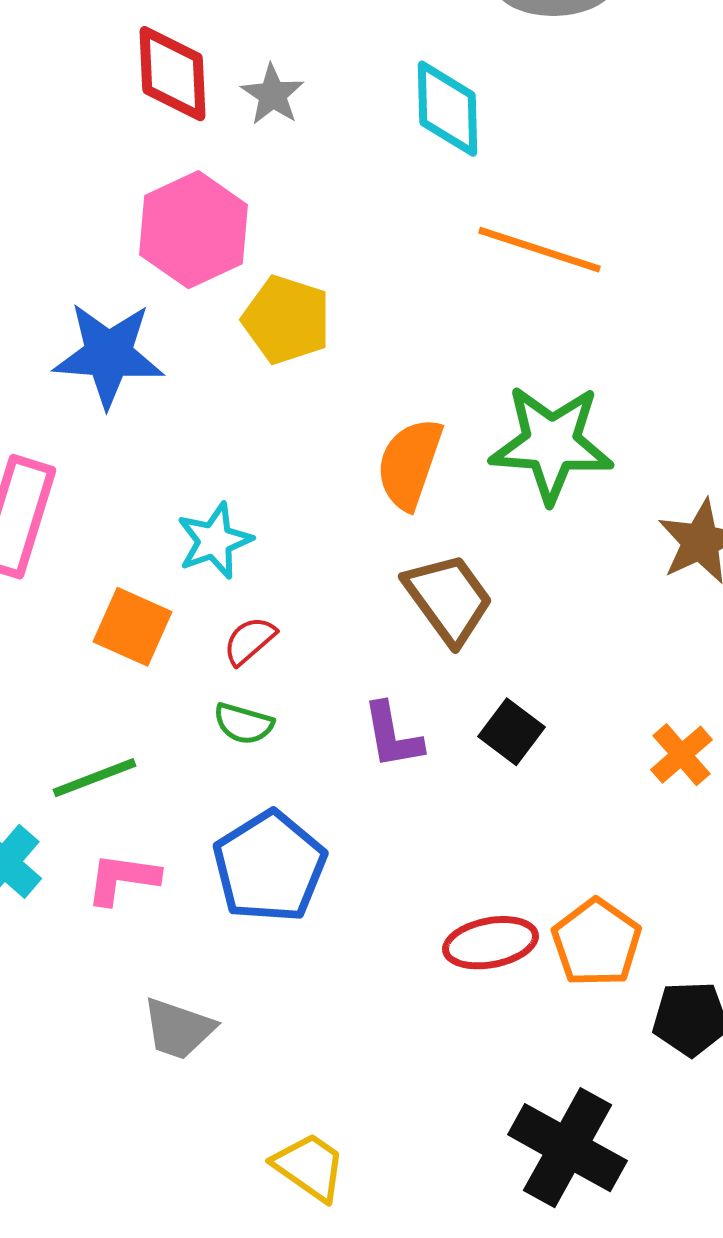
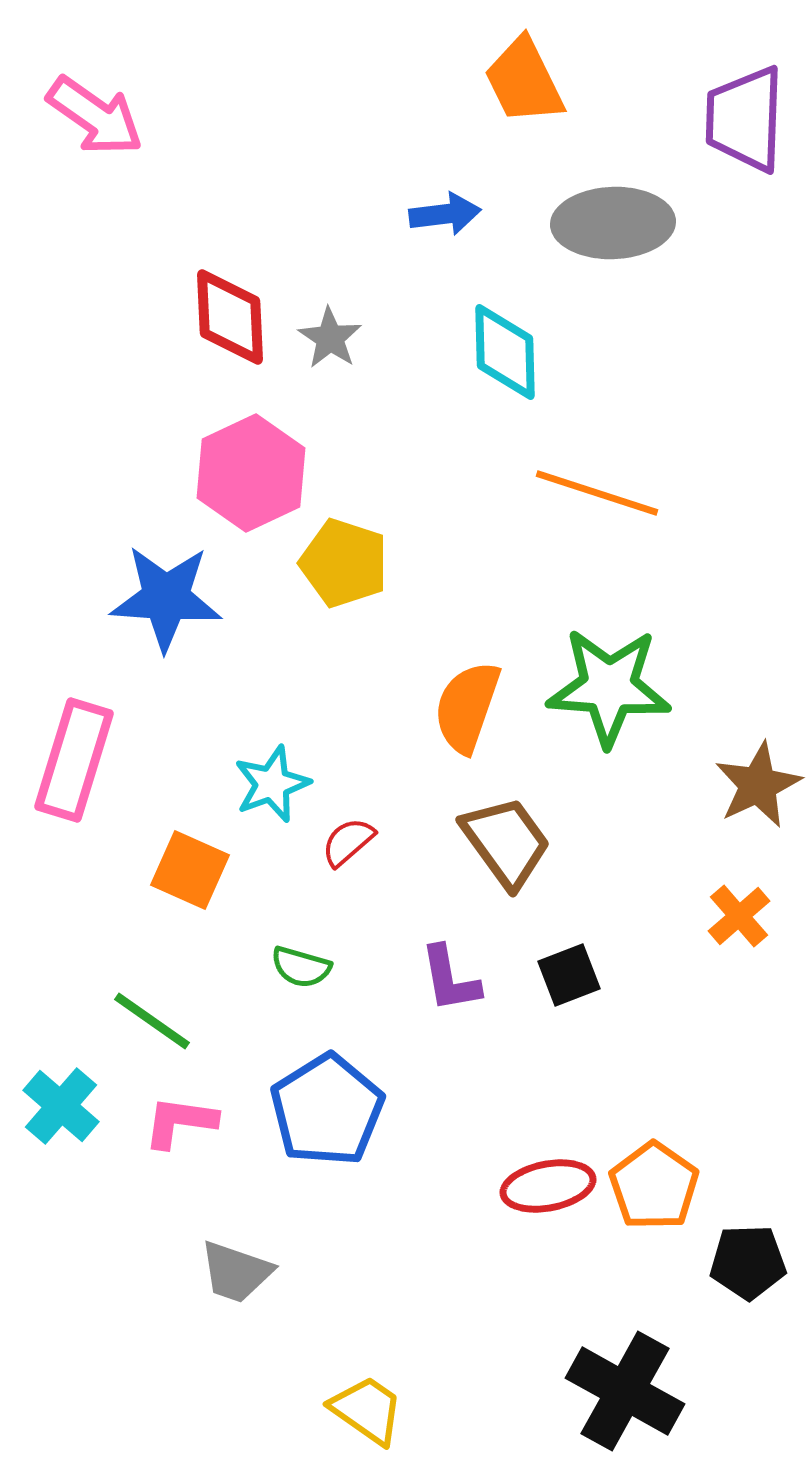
red semicircle: (250, 641) -> (348, 842), moved
black square: (512, 732) -> (569, 975), turned 32
orange cross: (682, 755) -> (739, 916), moved
green line: (94, 778) -> (152, 1021), turned 56

